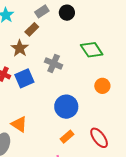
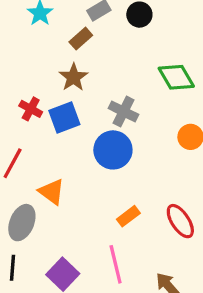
brown star: (20, 48) -> (73, 77), moved
gray cross: (54, 63) -> (124, 111), moved
blue circle: (66, 107) -> (113, 150), moved

